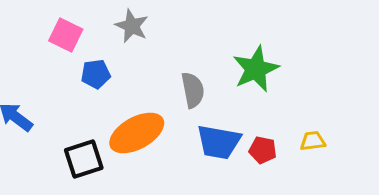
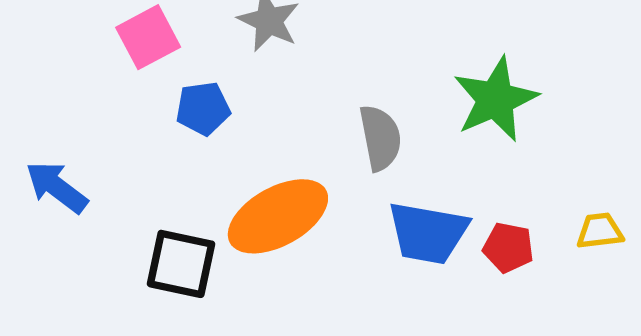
pink square: (66, 35) -> (148, 37), turned 36
black square: (84, 159) -> (181, 264), turned 30

